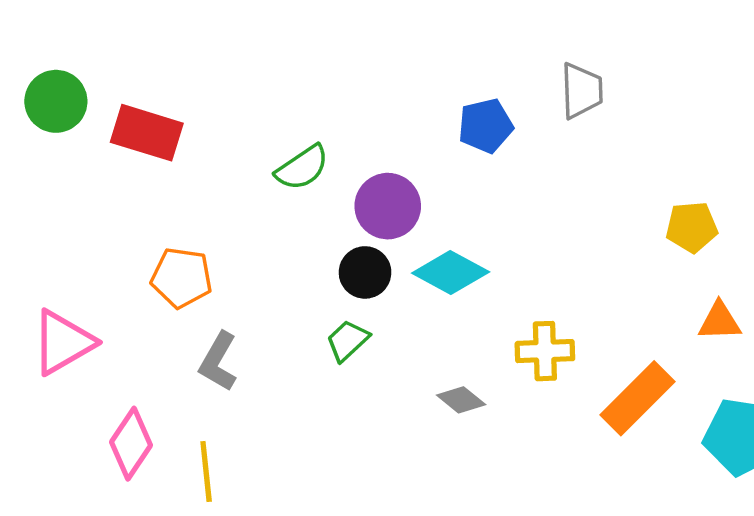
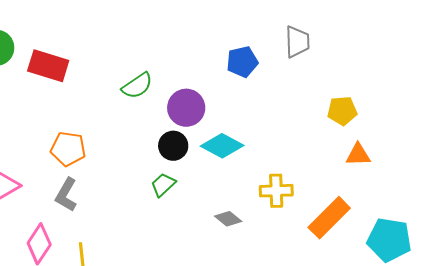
yellow pentagon: (692, 227) -> (342, 111), moved
orange triangle: (720, 321) -> (358, 155), moved
gray L-shape: (218, 362) -> (66, 195), moved

